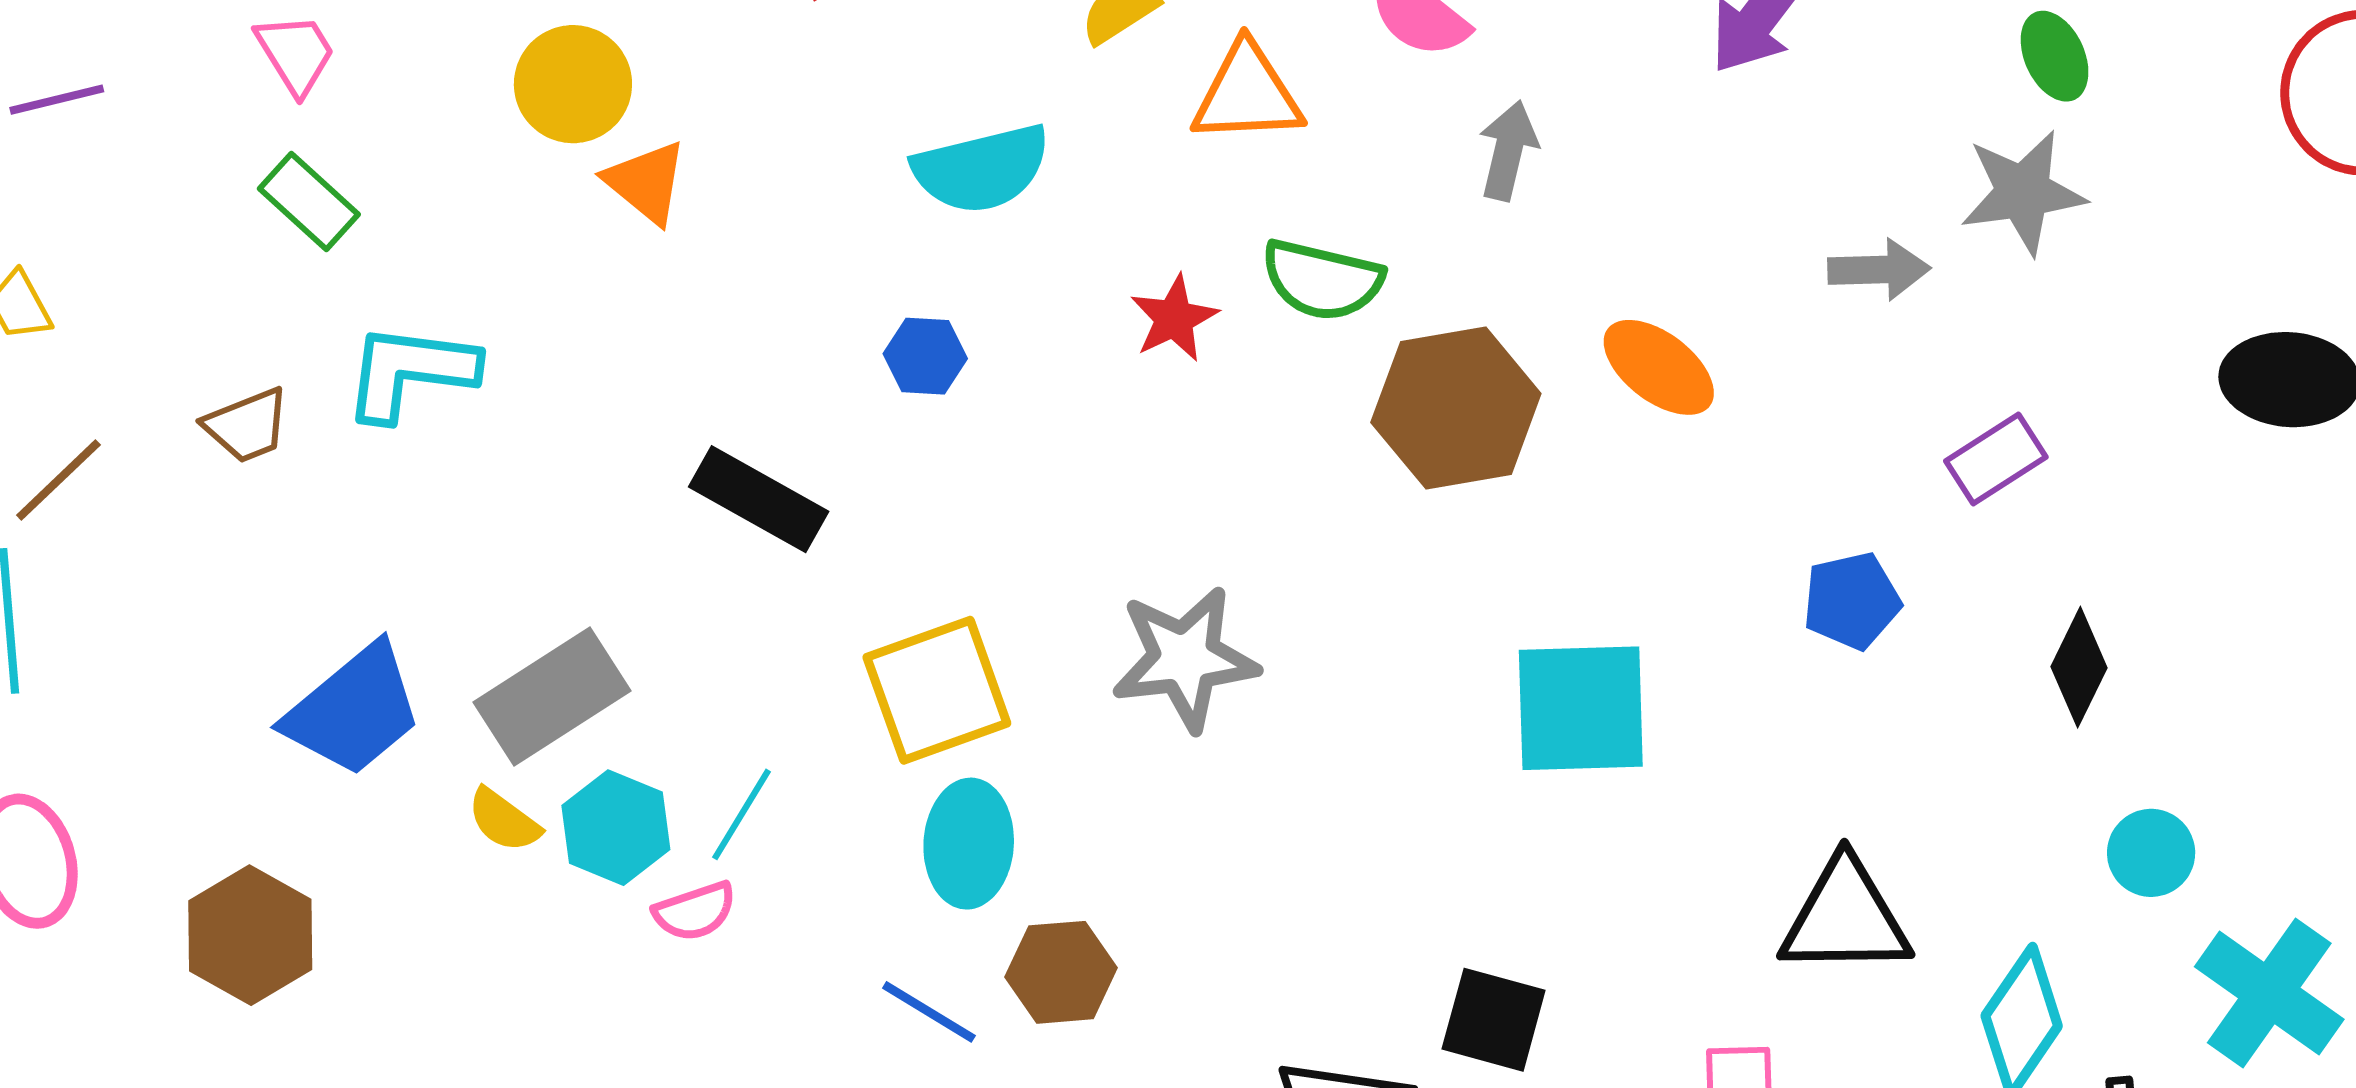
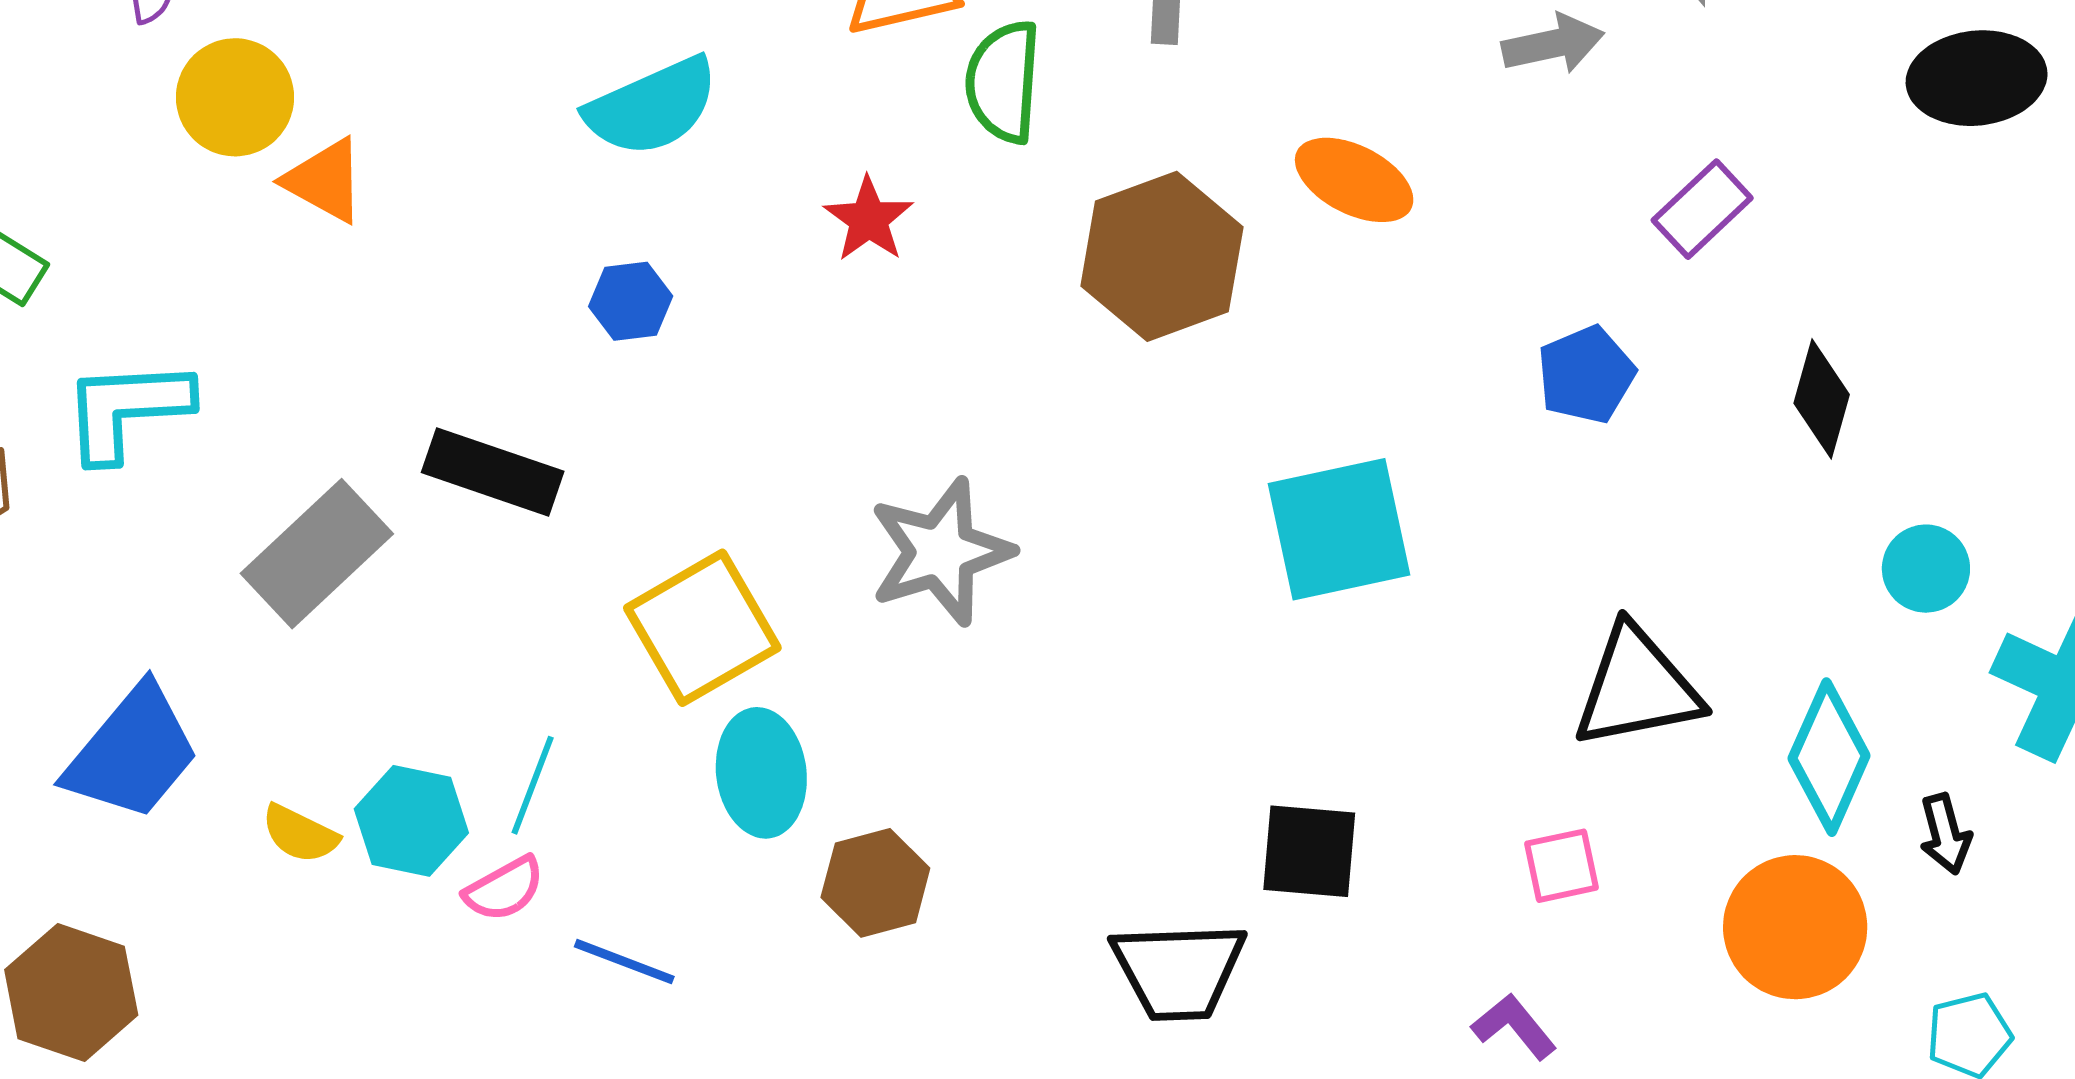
green semicircle: (1322, 280) -> (1003, 82), moved, turned 91
gray rectangle: (552, 696) -> (317, 554), moved
blue line: (929, 1012) -> (624, 962), moved

